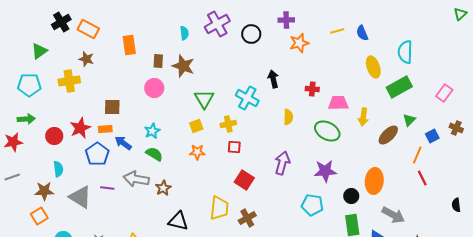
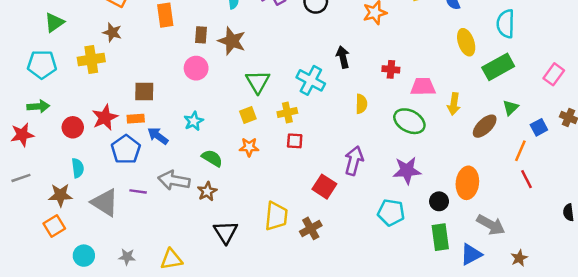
green semicircle: (154, 154) -> (212, 158), moved
red square: (244, 180) -> (324, 187), moved
black triangle: (178, 221) -> (226, 232), turned 45

